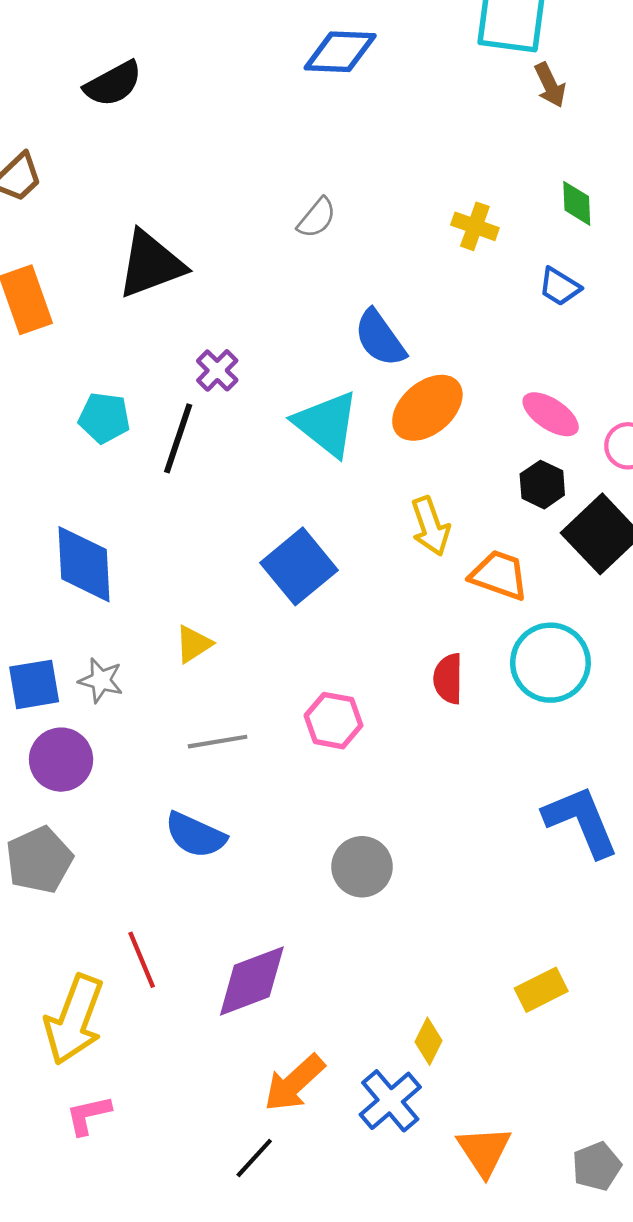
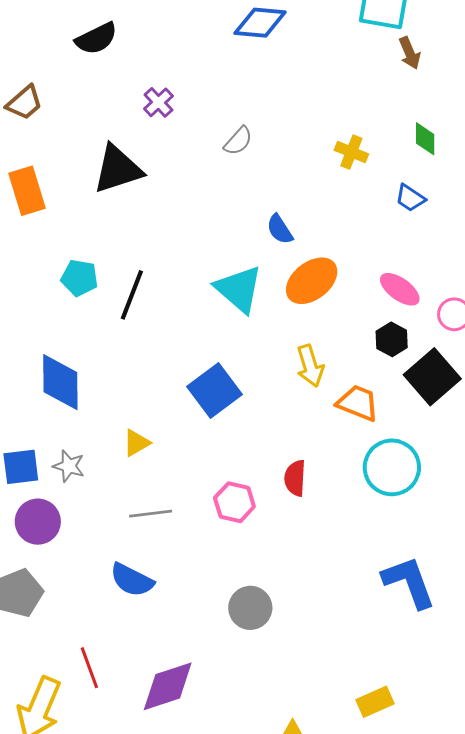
blue semicircle: (380, 338) -> (280, 229), size x0.7
purple cross: (217, 370) -> (158, 102), moved
red semicircle: (448, 679) -> (295, 478), moved

